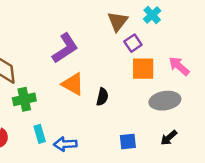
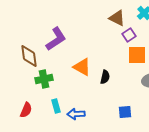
brown triangle: (118, 21) -> (117, 18), turned -42
purple L-shape: (65, 48) -> (56, 39), moved

